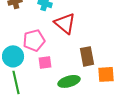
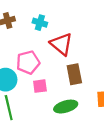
brown rectangle: (87, 56) -> (74, 74), moved

